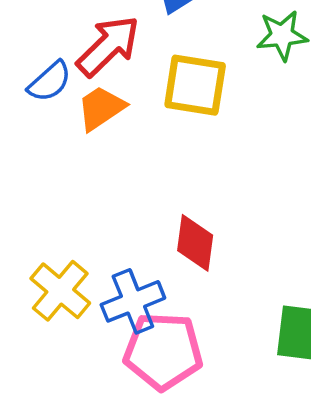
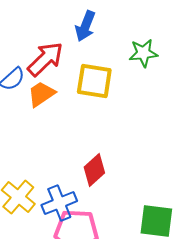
red diamond: (195, 243) -> (94, 170), turned 40

